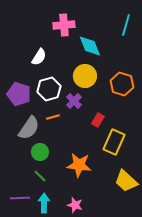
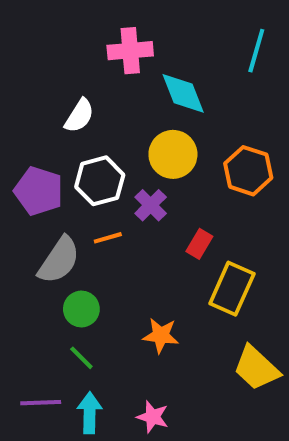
orange star: (79, 165) -> (161, 335), size x0.7

